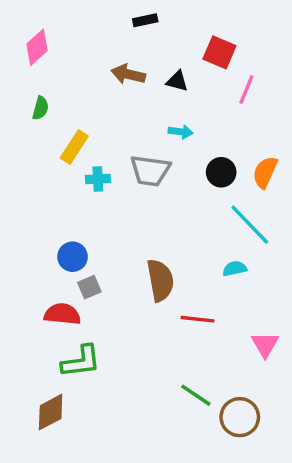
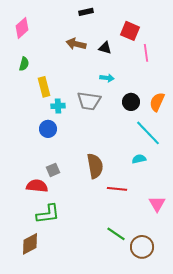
pink line: (246, 90) -> (146, 53), turned -30
yellow rectangle: (74, 147) -> (44, 87), turned -48
blue circle: (73, 257) -> (48, 129), moved

